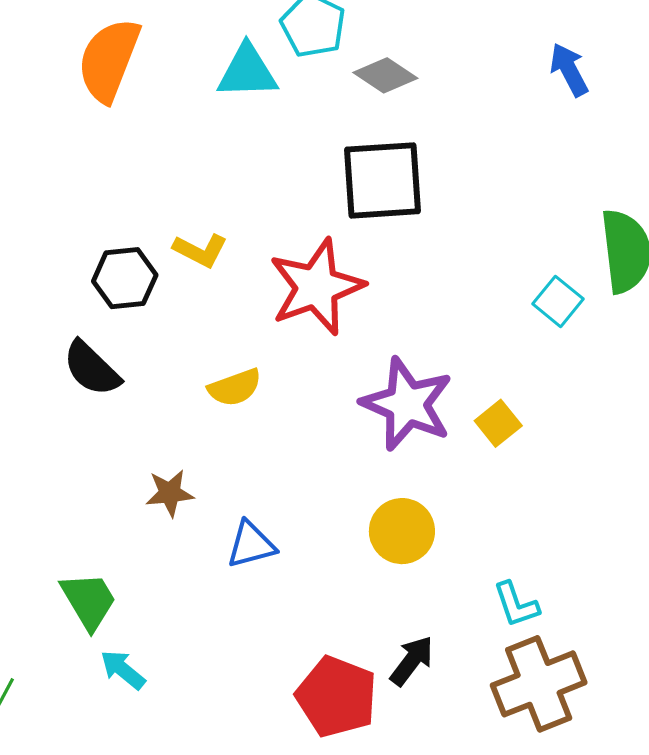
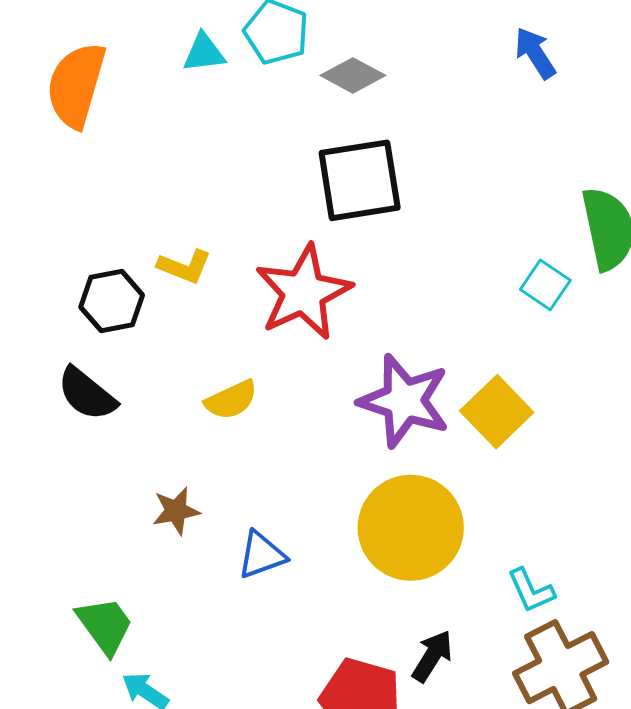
cyan triangle: (247, 72) -> (204, 53), moved, size x0.7
yellow square: (498, 423) -> (497, 412), size x1.5
yellow circle: (402, 531) -> (411, 528), size x1.6

